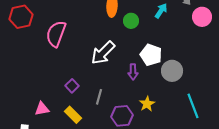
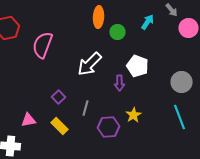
gray circle: (172, 71) -> (182, 82), moved

